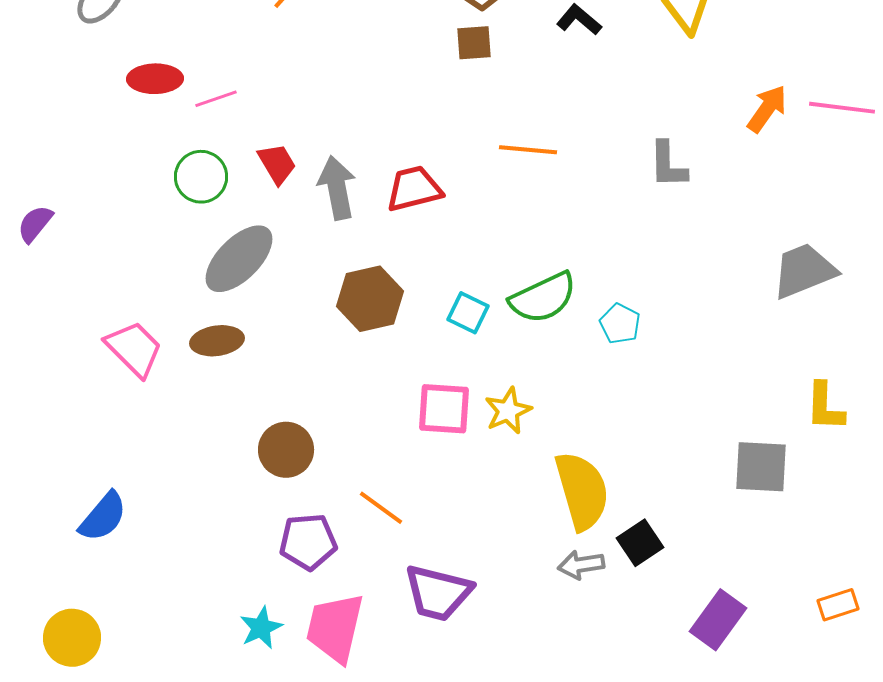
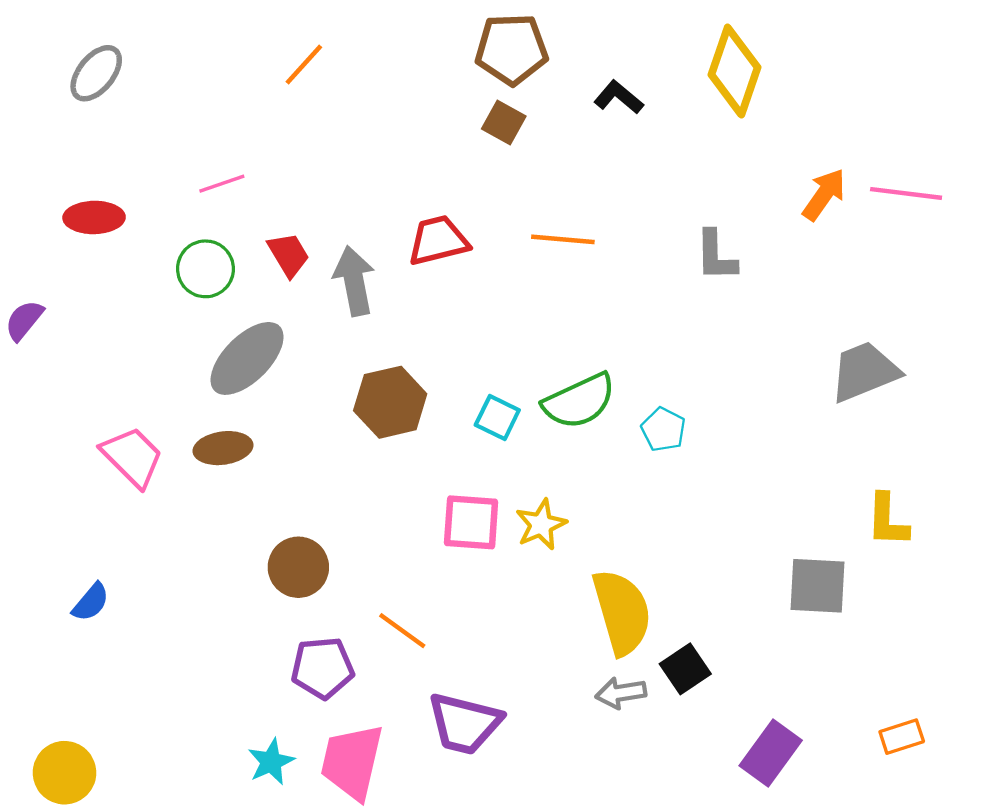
brown square: (474, 43) -> (504, 122), turned 33
red ellipse: (155, 79) -> (94, 217), moved
red trapezoid: (414, 189) -> (438, 240), moved
blue semicircle: (103, 517) -> (91, 602), moved, size x0.7

